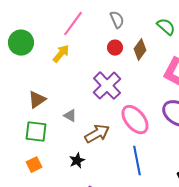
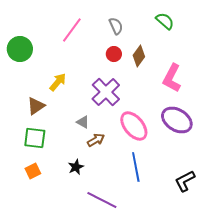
green semicircle: (166, 27) -> (165, 21), moved
yellow arrow: (61, 54) -> (58, 82), moved
gray triangle: (70, 116) -> (83, 122), moved
brown arrow: (97, 134) -> (96, 140), size x0.7

